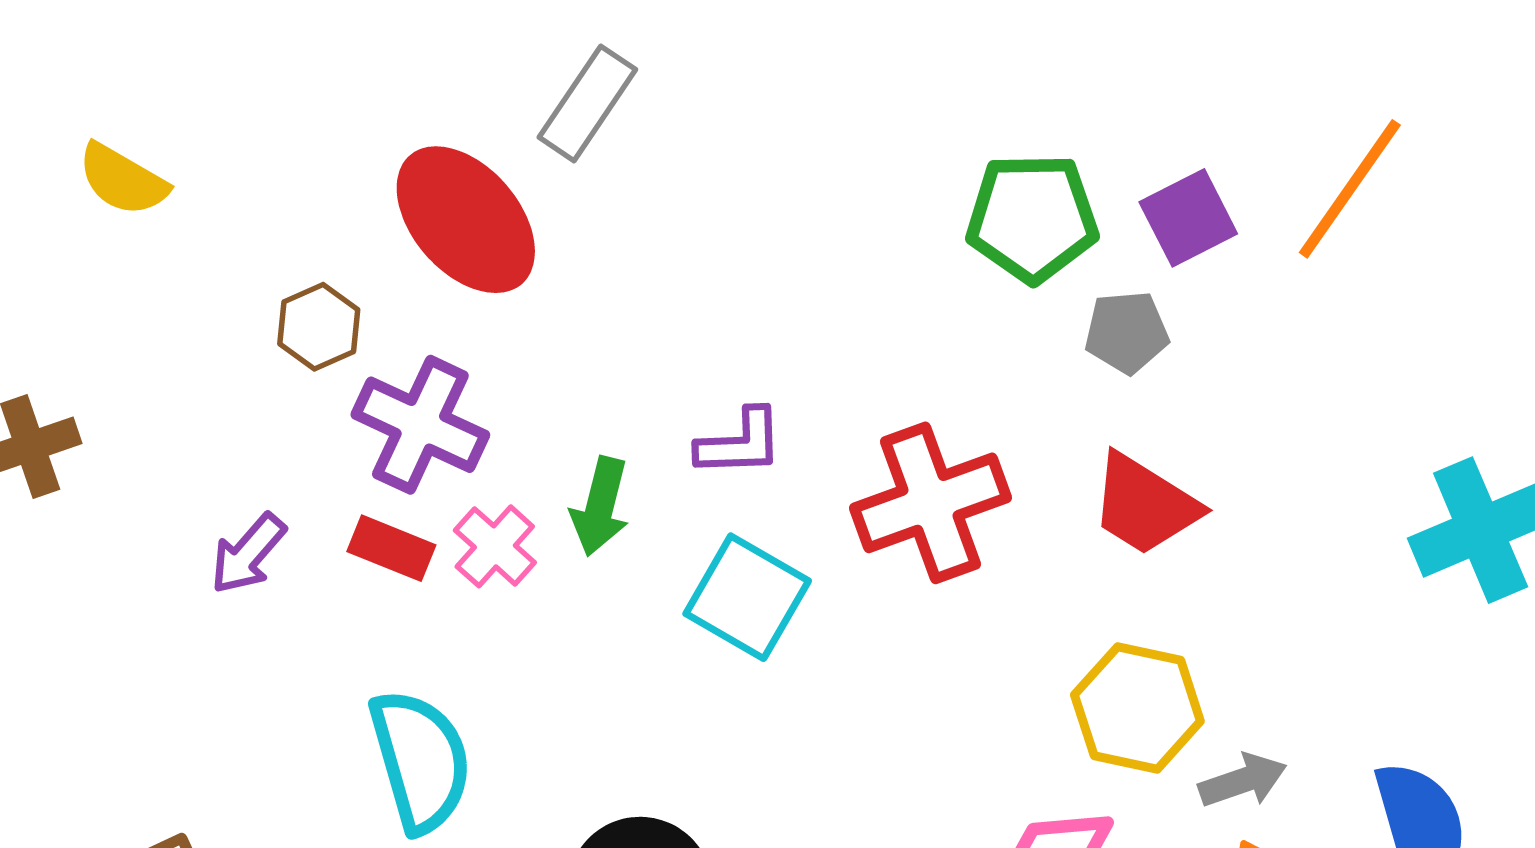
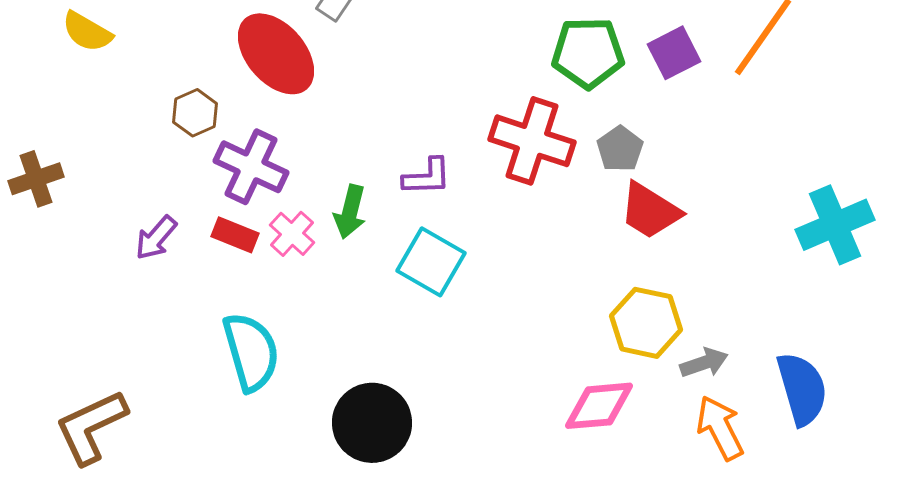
gray pentagon: (1127, 332) -> (620, 149), moved, turned -30
red cross: (931, 503) -> (532, 141), moved, turned 38

